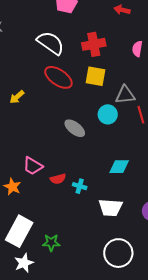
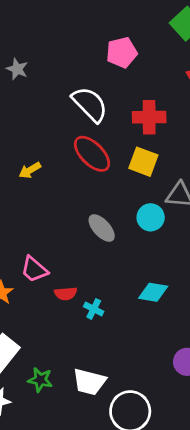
white trapezoid: (111, 208) -> (89, 382), moved

